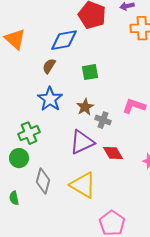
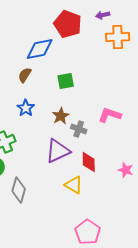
blue star: (50, 99) -> (26, 108), size x0.7
red diamond: (113, 153) -> (89, 162), turned 30
yellow triangle: (83, 185) -> (74, 185), moved, size x0.7

